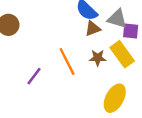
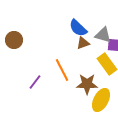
brown star: (98, 58) -> (87, 84), moved, size x1.5

